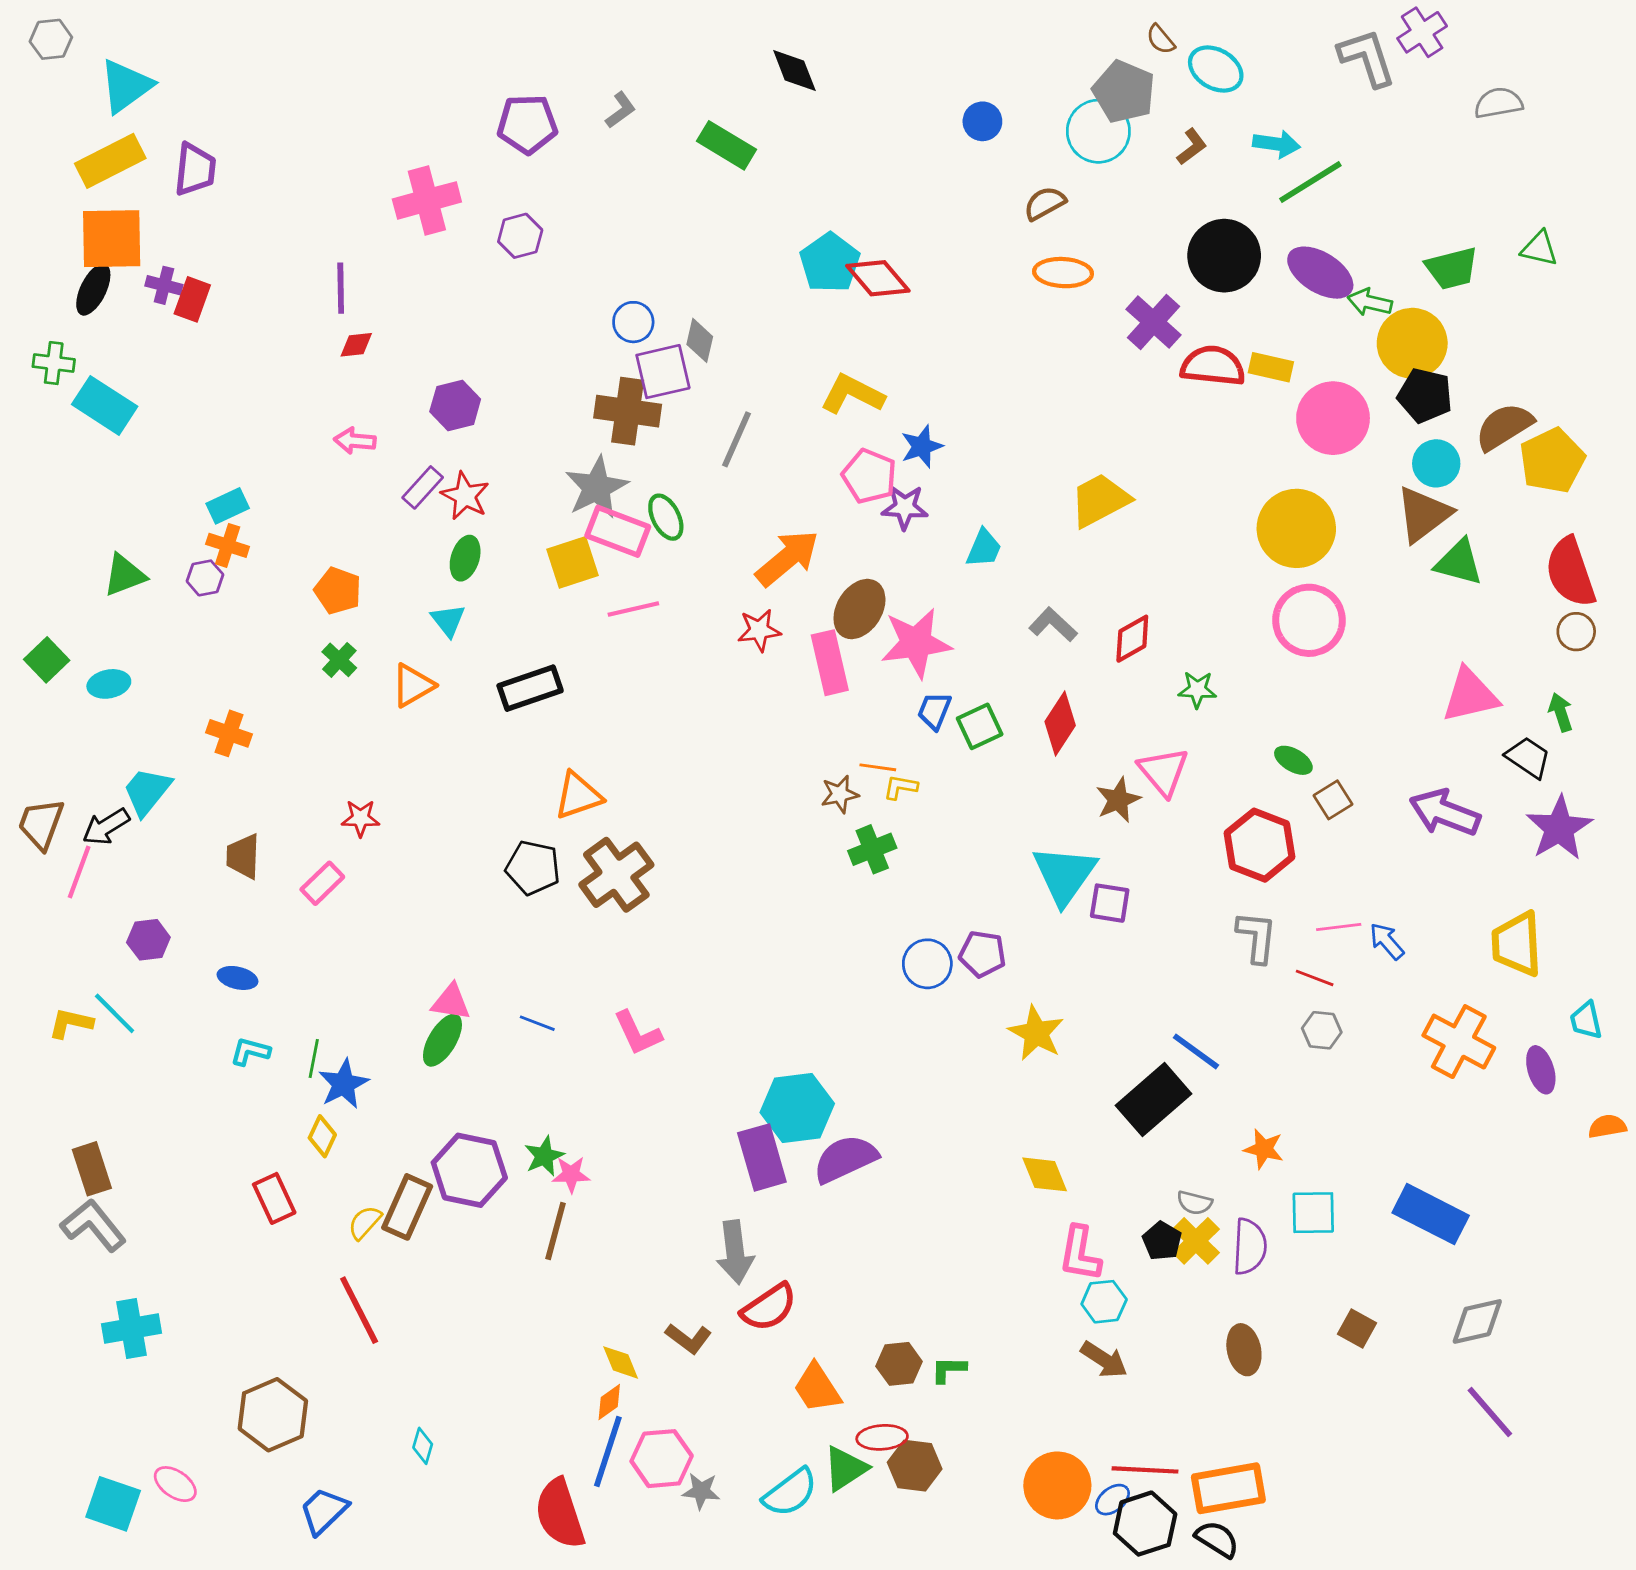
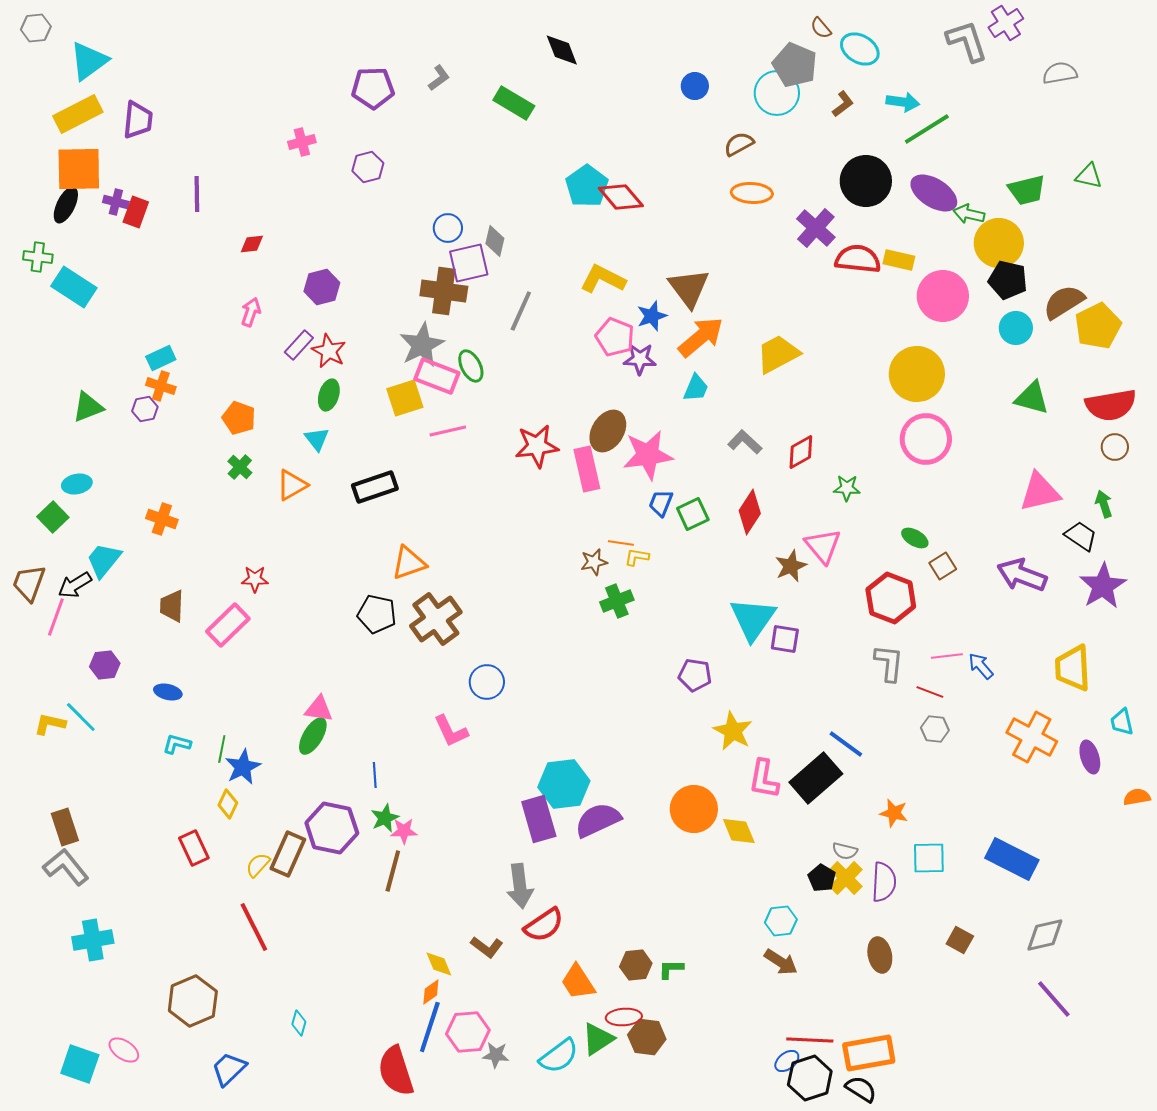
pink cross: (427, 200) -> (302, 142), size x0.6
purple line: (341, 288) -> (197, 194), moved
pink arrow: (355, 441) -> (251, 312), turned 104
brown triangle: (1424, 514) -> (689, 288), moved, turned -30
orange arrow: (787, 558) -> (701, 337), moved
red semicircle: (1571, 572) -> (1111, 405), turned -81
red star: (759, 630) -> (537, 446), size x1.4
green square: (47, 660) -> (53, 517), moved
pink rectangle: (322, 883) -> (228, 625), size x1.4
blue circle: (927, 964) -> (487, 682), moved
blue line: (537, 1023) -> (375, 775), moved, turned 65
pink L-shape: (1080, 1254) -> (764, 779), moved
orange circle: (1057, 1485) -> (694, 809), moved

